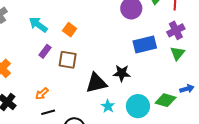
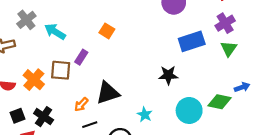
cyan arrow: (38, 25) -> (55, 32), moved
brown square: (68, 60) -> (61, 70), moved
black triangle: (96, 83) -> (108, 93), moved
cyan star: (108, 106) -> (145, 115), moved

